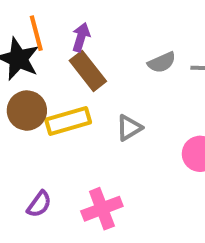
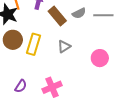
brown rectangle: (88, 71) -> (57, 16), moved
yellow rectangle: (68, 121) -> (34, 44), turned -55

